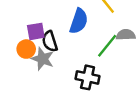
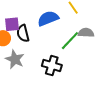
blue semicircle: (79, 21) -> (48, 18), turned -135
gray star: (43, 59) -> (15, 59), moved

